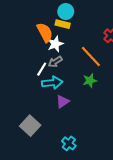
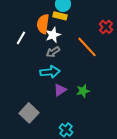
orange semicircle: (45, 32) -> (43, 24), turned -144
white line: (42, 69) -> (21, 38), moved
green star: (90, 81) -> (83, 91), moved

